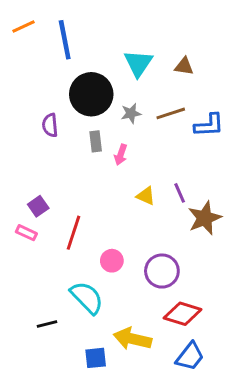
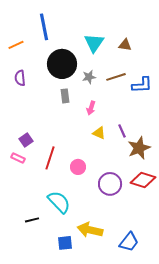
orange line: (23, 27) -> (16, 45), moved
purple semicircle: (50, 125) -> (20, 78), moved
pink arrow: (121, 155) -> (91, 108), moved
pink circle: (112, 261) -> (78, 167), moved
red diamond: (183, 314) -> (143, 180), moved

